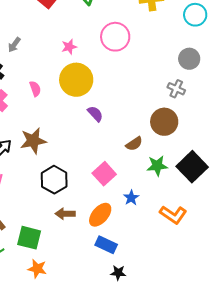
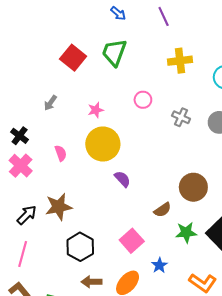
pink circle: (115, 37) -> (143, 100), size x0.6
gray arrow: (14, 45) -> (50, 103), moved
gray cross: (176, 89) -> (181, 117), moved

